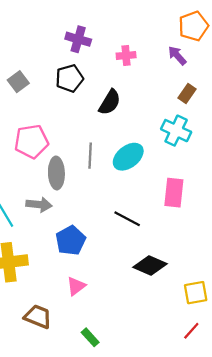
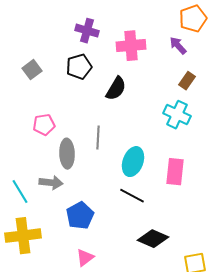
pink cross: (126, 55) -> (131, 46), size x1.6
pink pentagon: (31, 141) -> (44, 125), size x0.7
cyan ellipse: (128, 157) -> (133, 162), moved, turned -32

